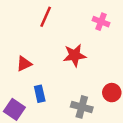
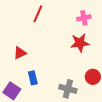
pink cross: (101, 22) -> (84, 18), turned -32
red star: (75, 55) -> (80, 43), moved

